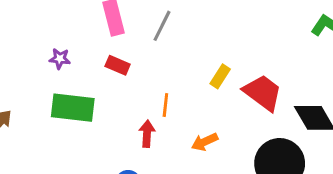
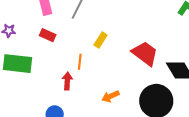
yellow rectangle: (220, 76) -> (101, 40), moved
orange arrow: (205, 142) -> (110, 96), moved

